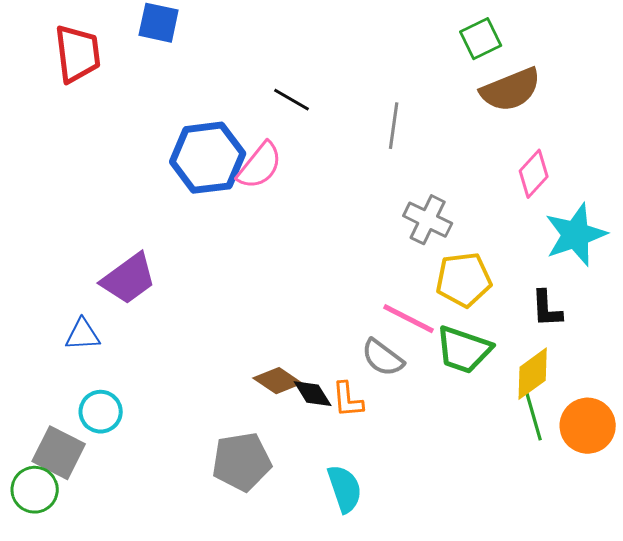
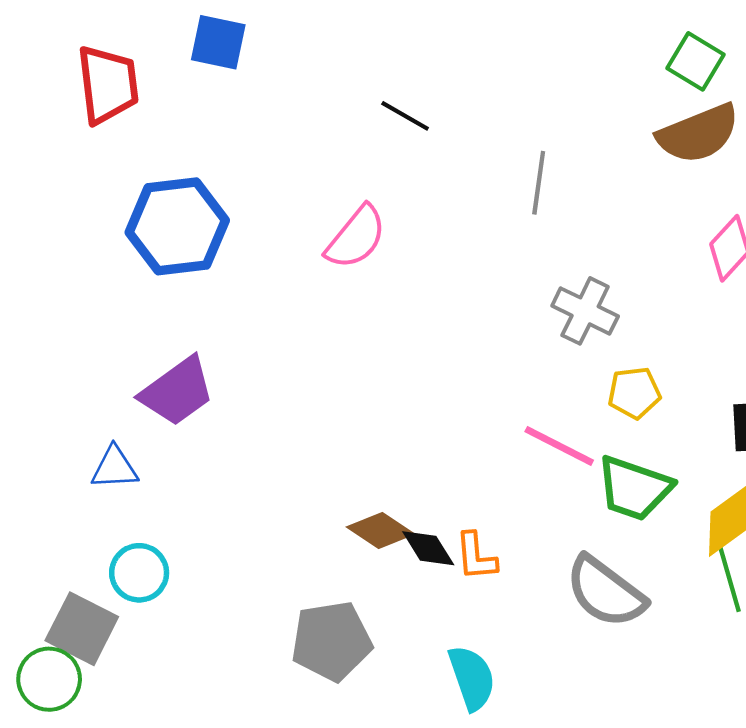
green square: (481, 39) -> (696, 61), moved, turned -33
black line: (292, 100) -> (405, 116), moved
blue hexagon: (208, 158) -> (177, 226), moved
yellow pentagon: (464, 280) -> (634, 393), size x0.7
gray semicircle: (383, 358) -> (606, 592), moved, size x1.4

